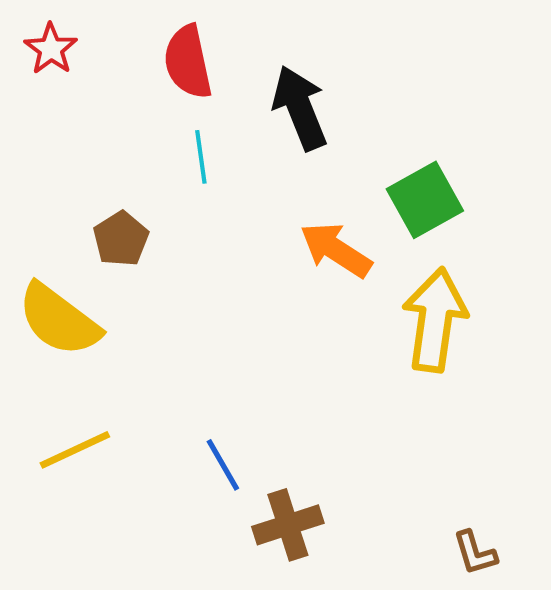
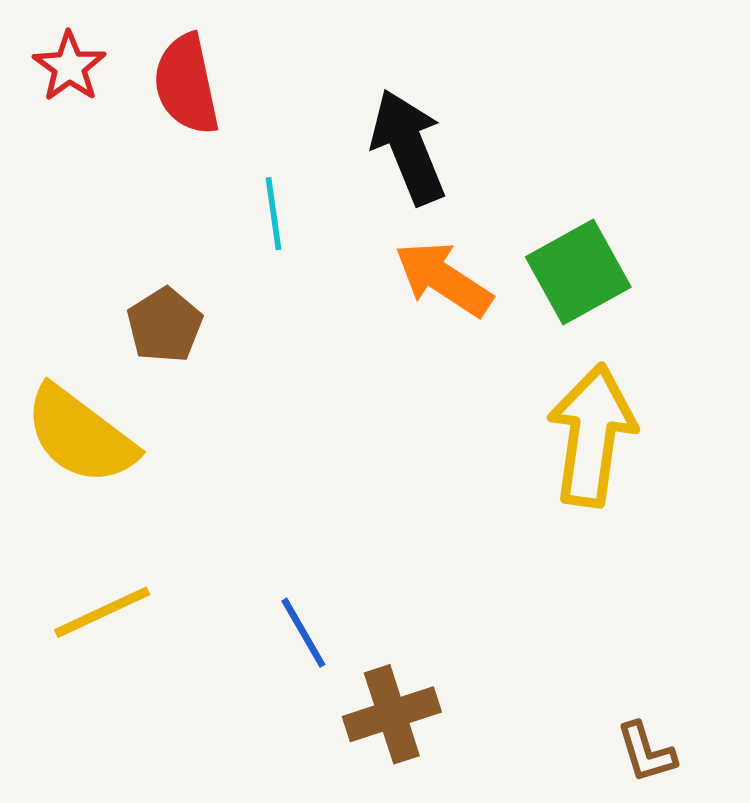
red semicircle: (188, 62) -> (186, 84), moved
orange arrow: (336, 250) -> (444, 279), moved

